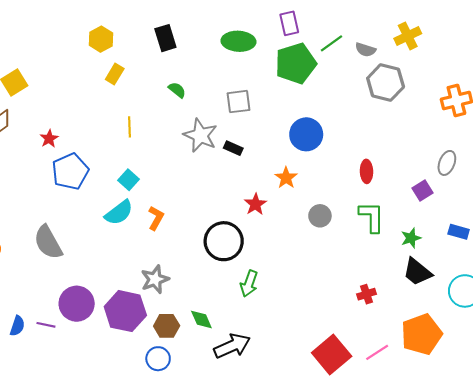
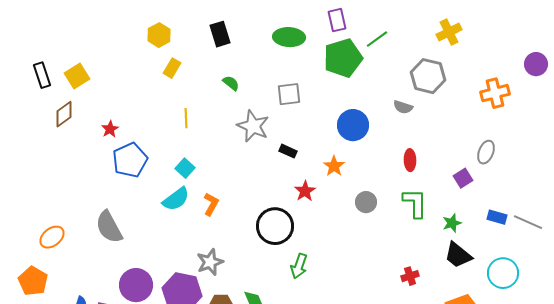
gray semicircle: (365, 50) -> (403, 107), moved
black rectangle: (233, 148) -> (288, 151), moved

